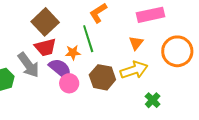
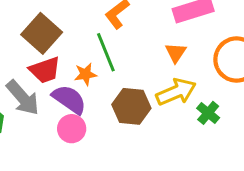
pink circle: (69, 83) -> (72, 129), moved
green cross: (153, 100) -> (208, 113), moved

